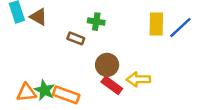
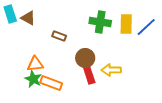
green cross: (96, 22) -> (100, 22), moved, size x1.5
red rectangle: (112, 85) -> (89, 75), turned 36
orange triangle: (26, 93) -> (35, 64), moved

